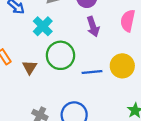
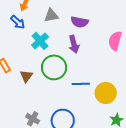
purple arrow: (93, 27) -> (74, 44), moved
yellow circle: (122, 66) -> (106, 93), moved

